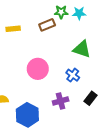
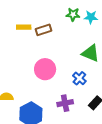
brown rectangle: (47, 25) -> (44, 30), moved

